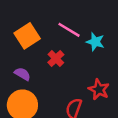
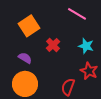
pink line: (69, 30) -> (77, 14), moved
cyan star: (95, 42) -> (86, 46), moved

